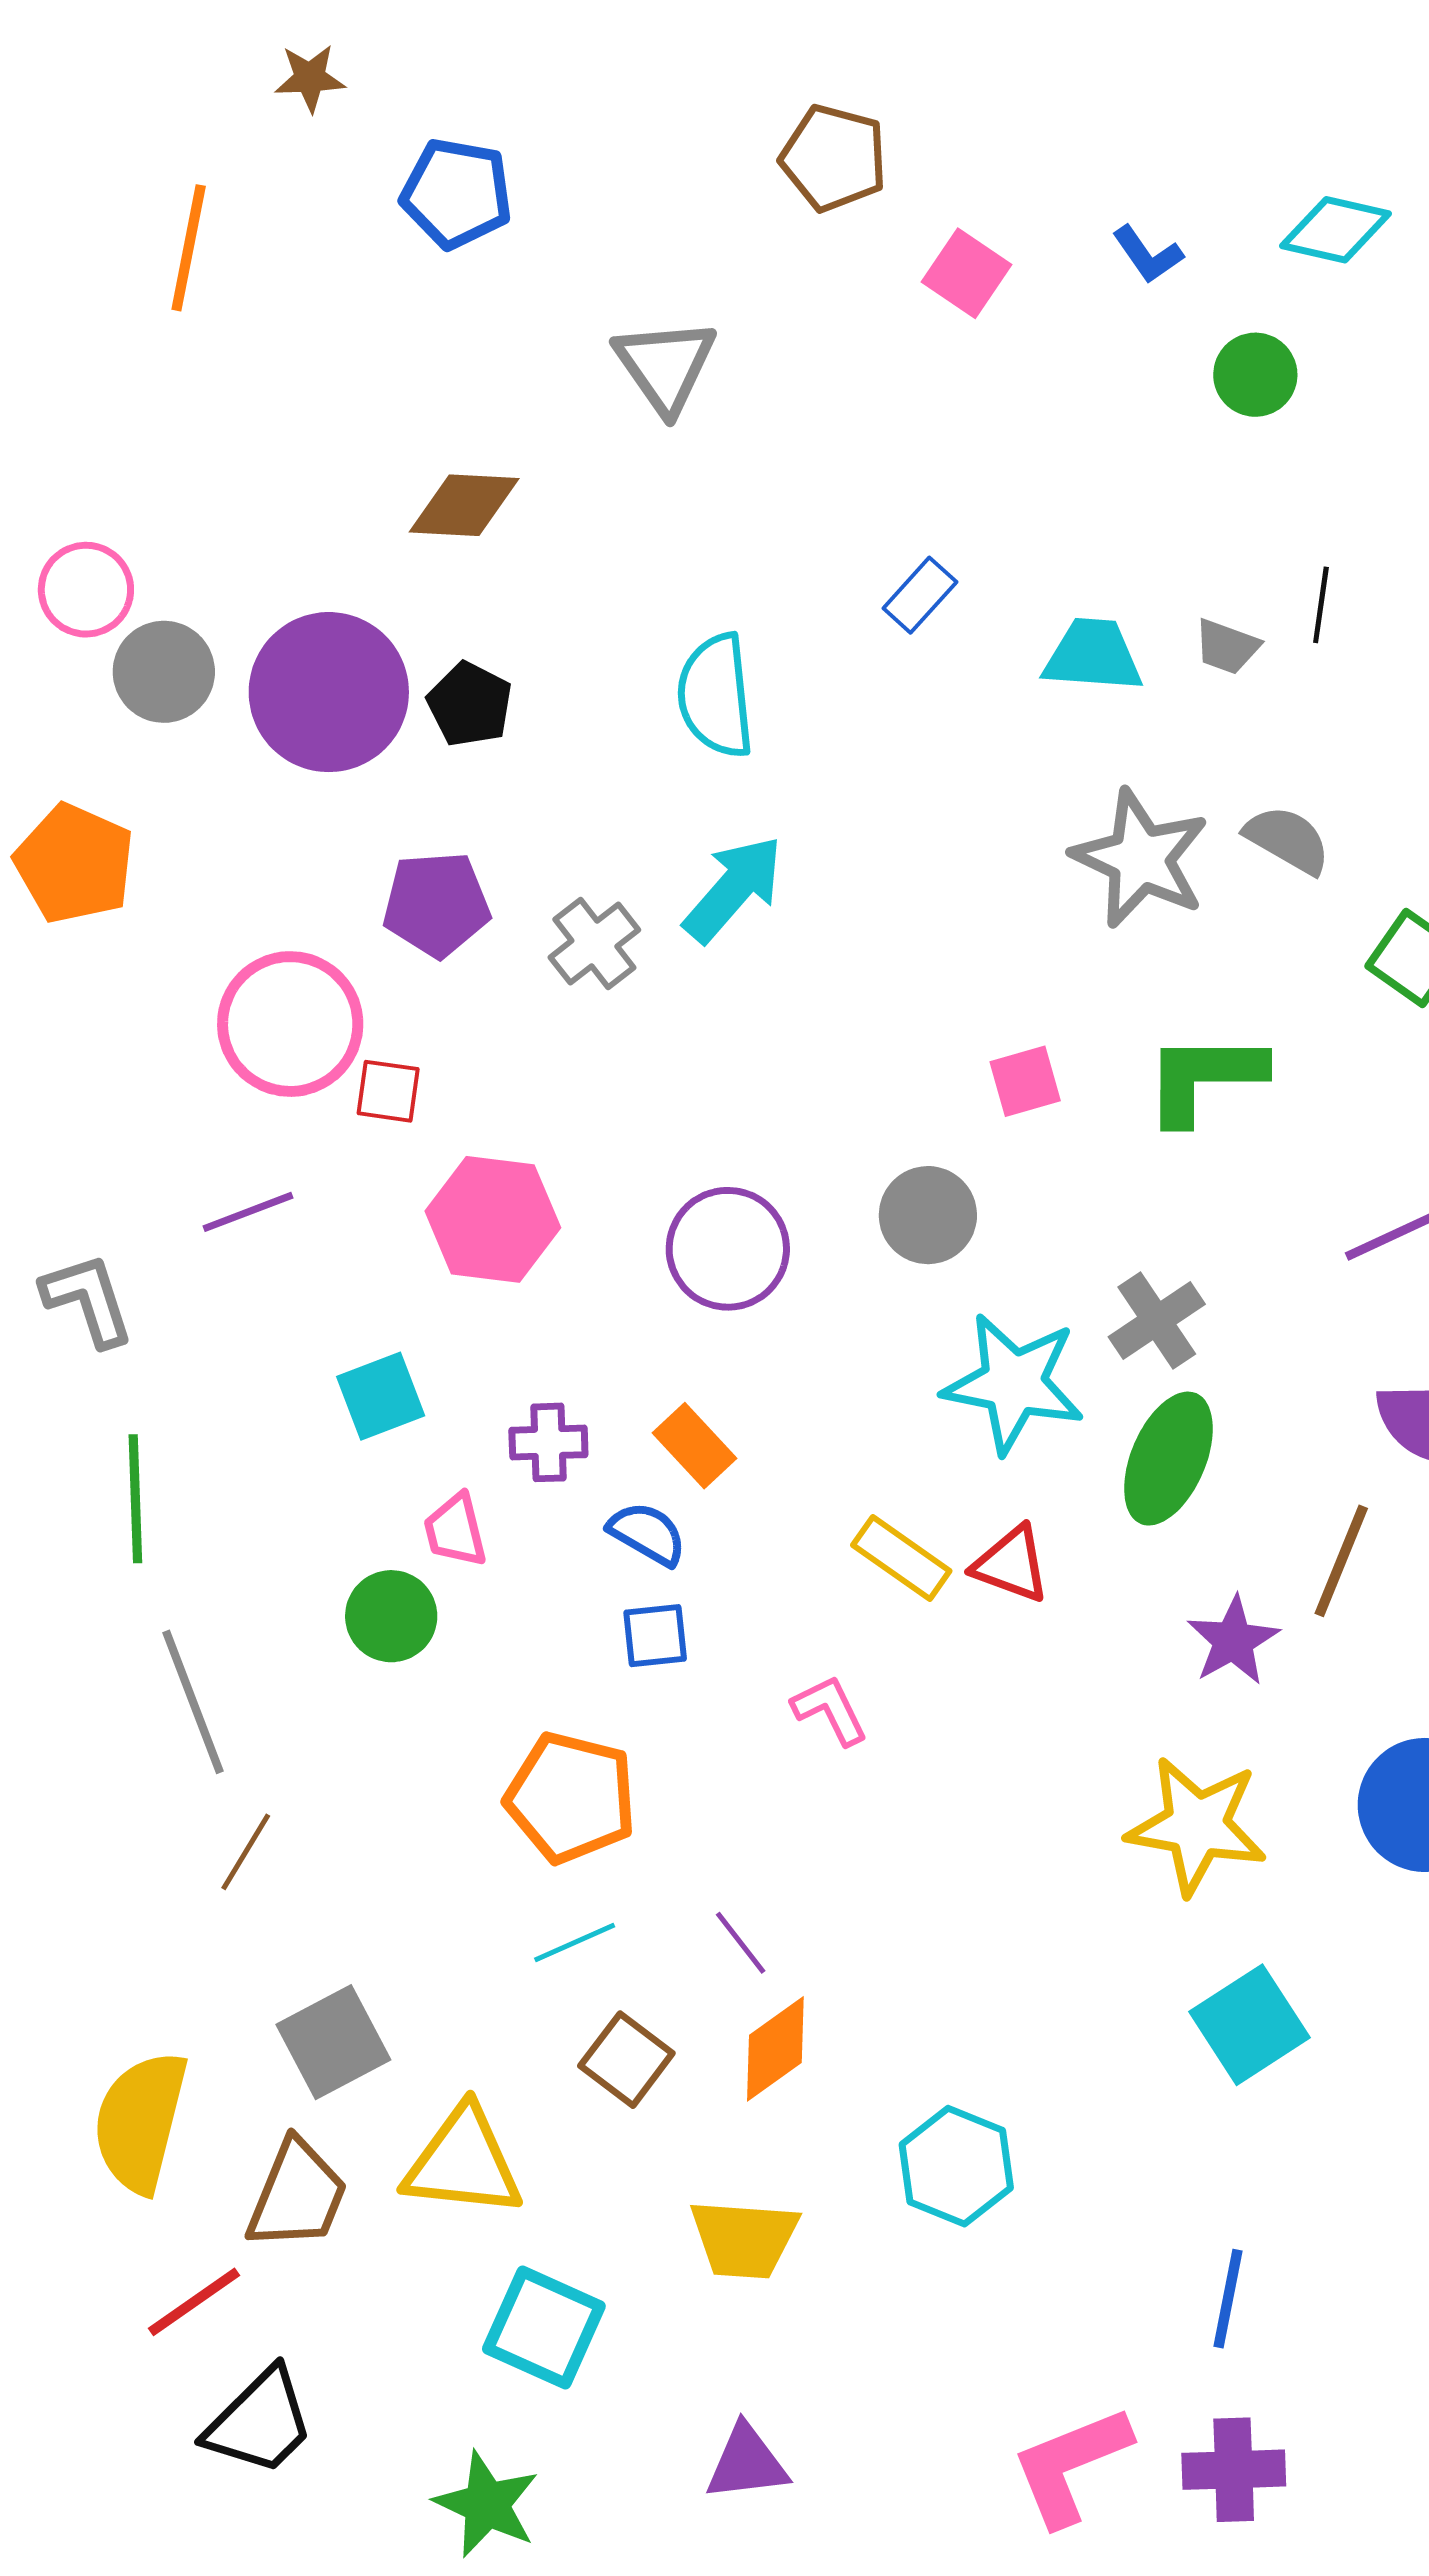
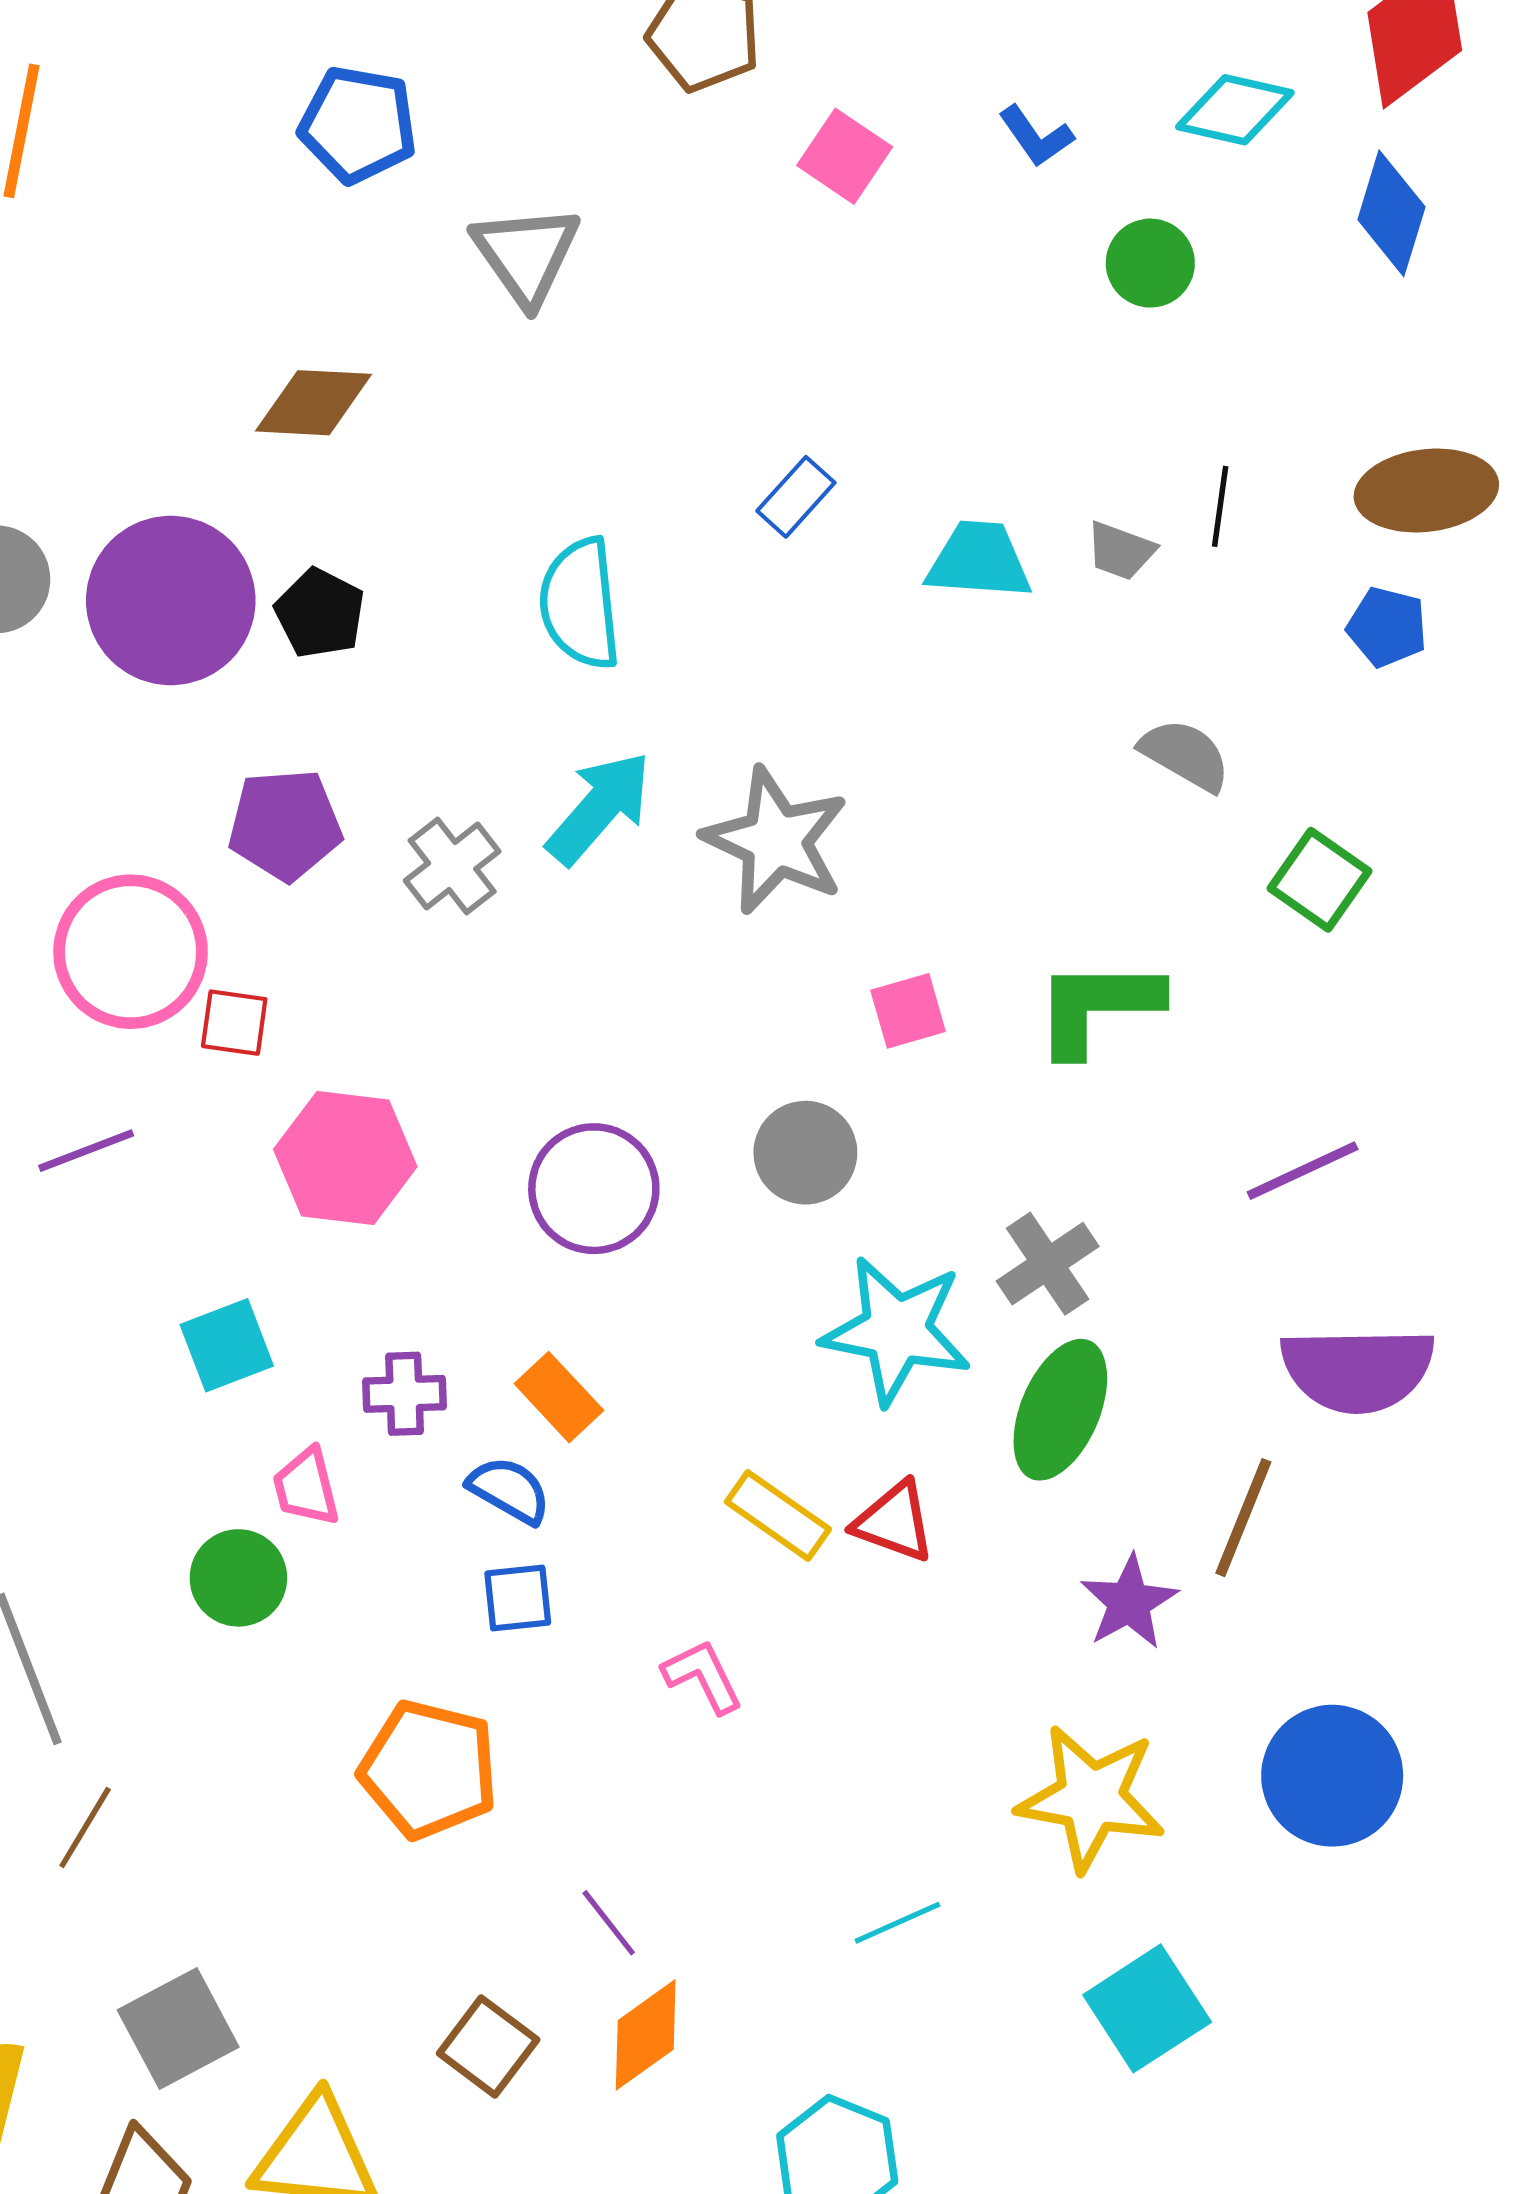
blue pentagon: (457, 193) -> (358, 124), moved
gray star: (1141, 858) -> (776, 841), moved
cyan line: (575, 1943) -> (897, 1923), moved

